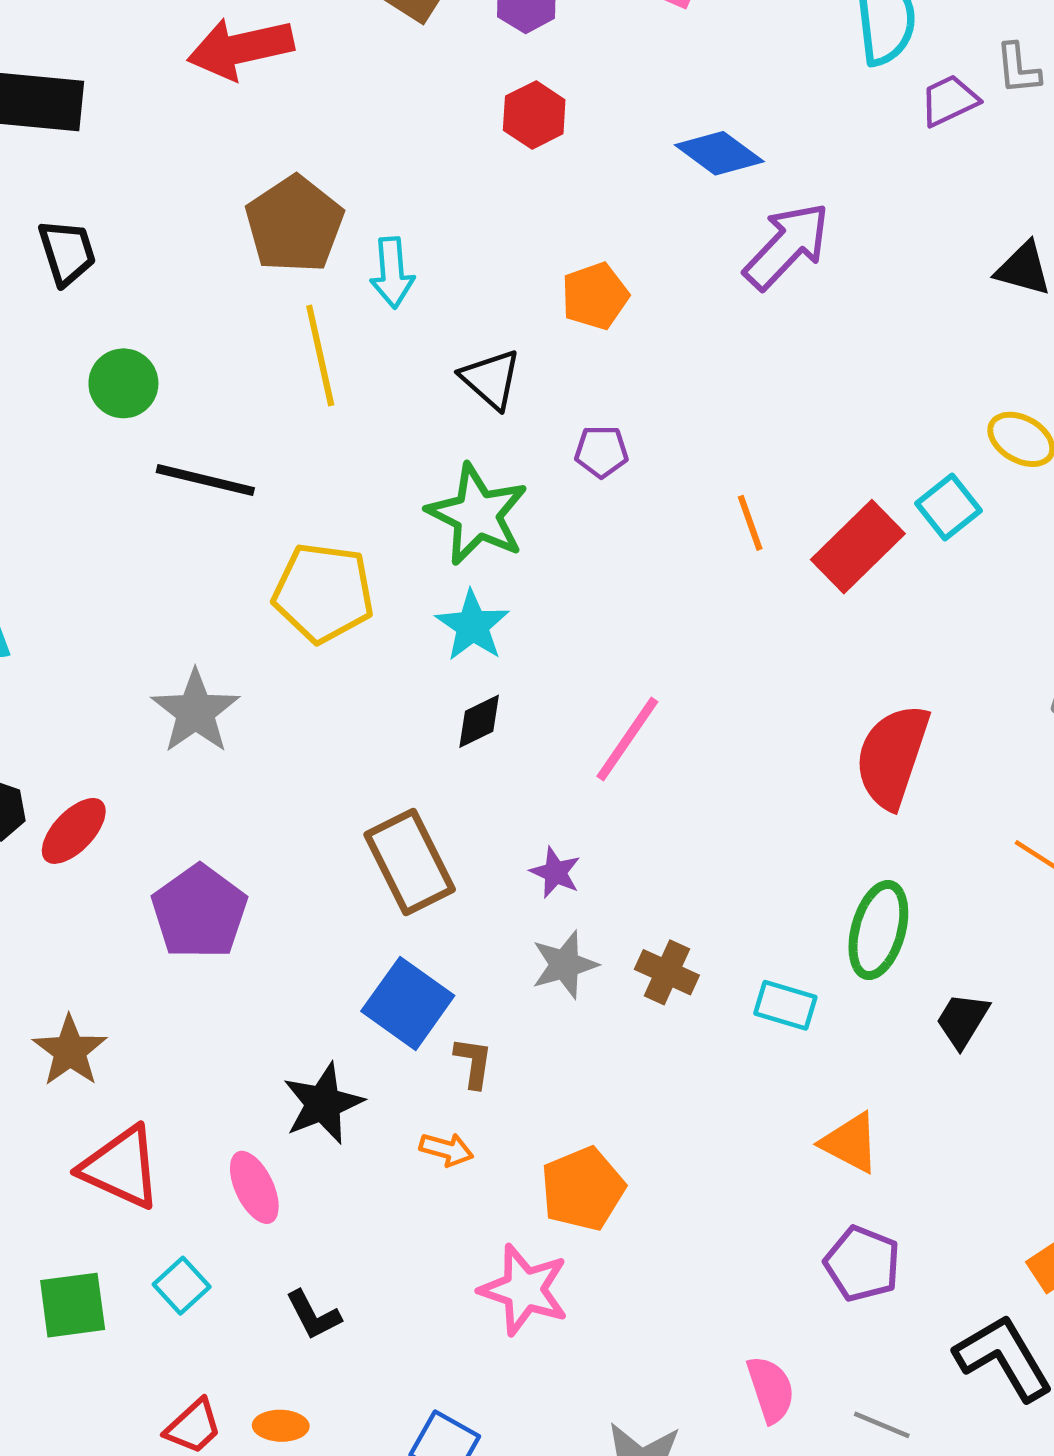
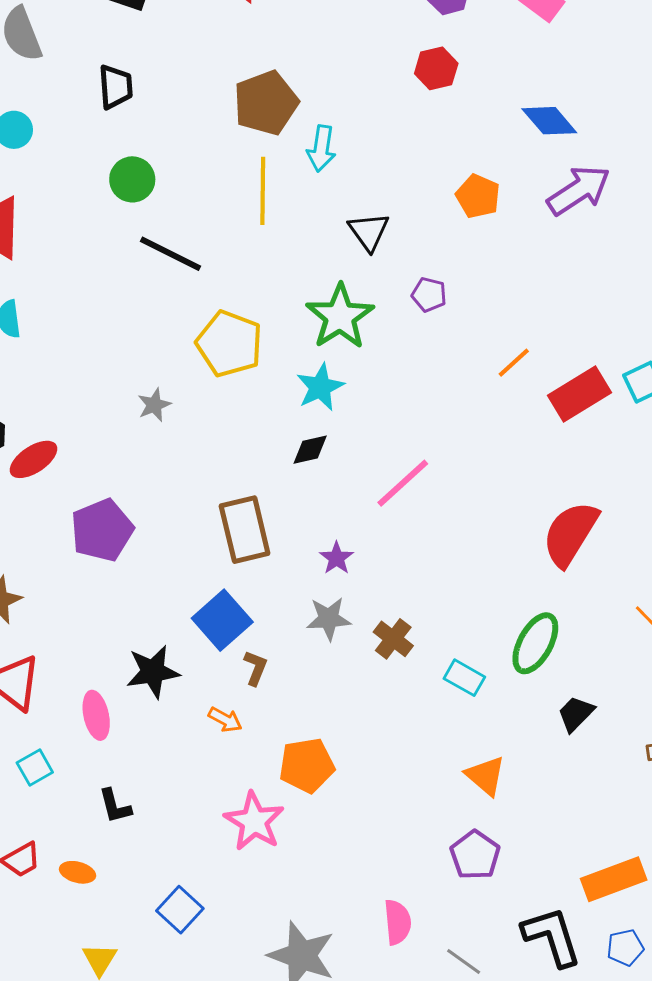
orange pentagon: (595, 296) -> (478, 196), moved, turned 30
orange line: (750, 523) -> (514, 363), turned 54
gray star: (195, 712) -> (154, 405), moved, size x0.6

